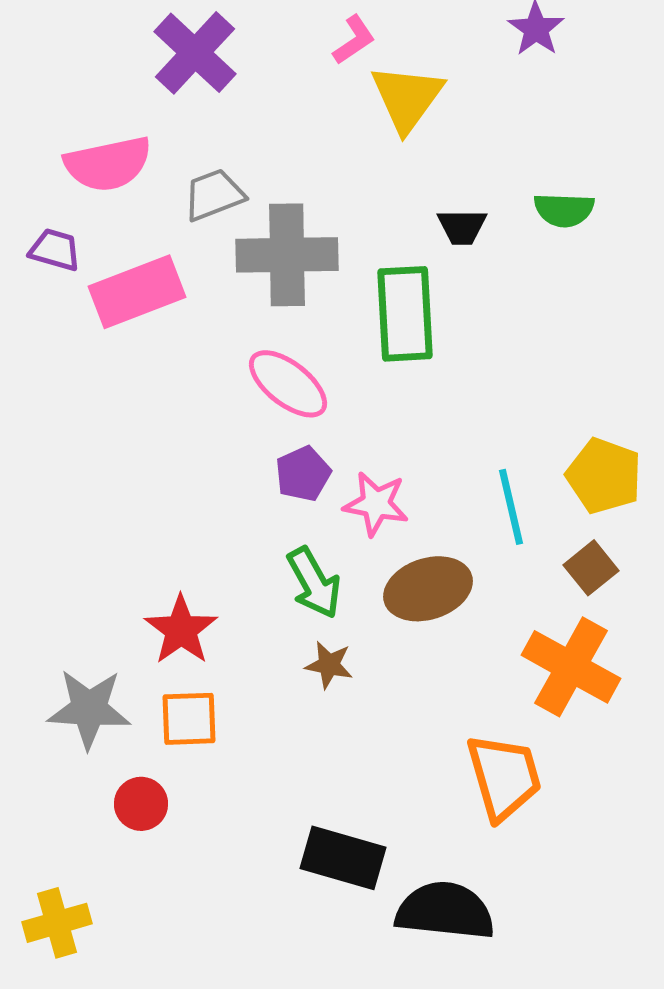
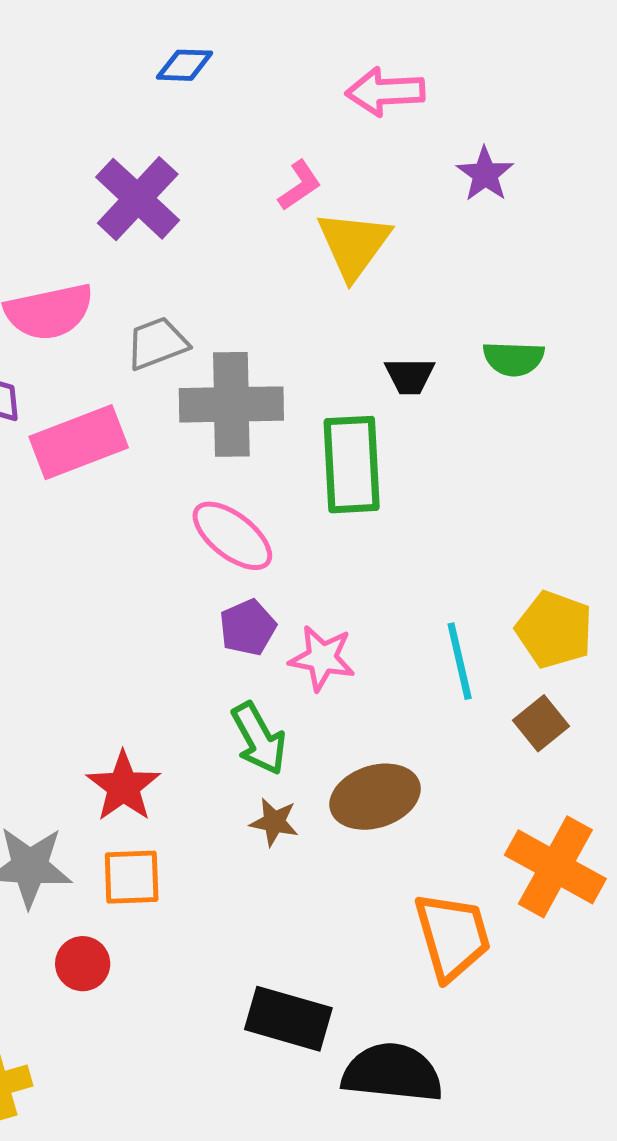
brown ellipse: (428, 589) -> (375, 797), moved
orange cross: (571, 667) -> (555, 867), moved

